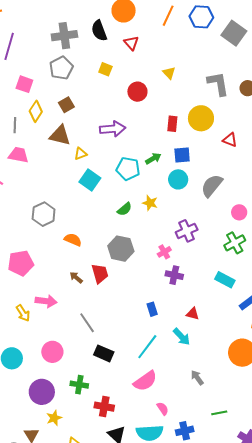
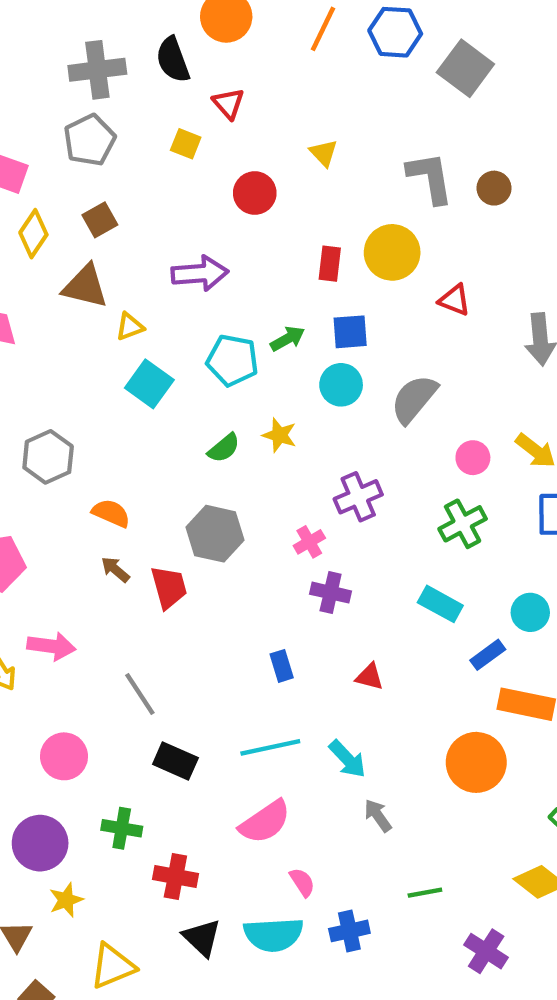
red triangle: (131, 43) -> (228, 104), moved
brown arrow: (76, 278) -> (115, 570), moved
cyan arrow: (182, 337) -> (347, 759), moved
cyan line: (147, 347) -> (270, 747), turned 40

